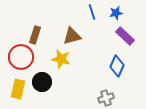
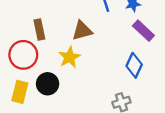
brown rectangle: (35, 35) -> (39, 29), turned -30
yellow star: (61, 59) -> (69, 57), turned 30

